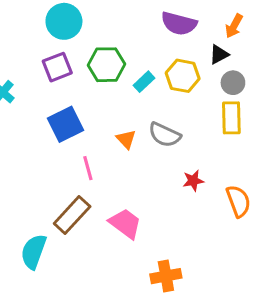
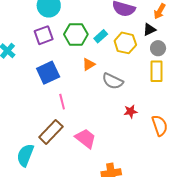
cyan rectangle: (144, 82) -> (101, 36), moved
orange triangle: (126, 139) -> (89, 64), moved, turned 40

